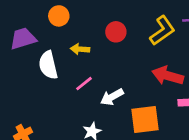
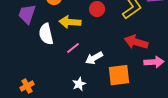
purple trapezoid: (23, 38) -> (27, 14), turned -55
yellow arrow: (80, 49) -> (70, 22), size x1.5

